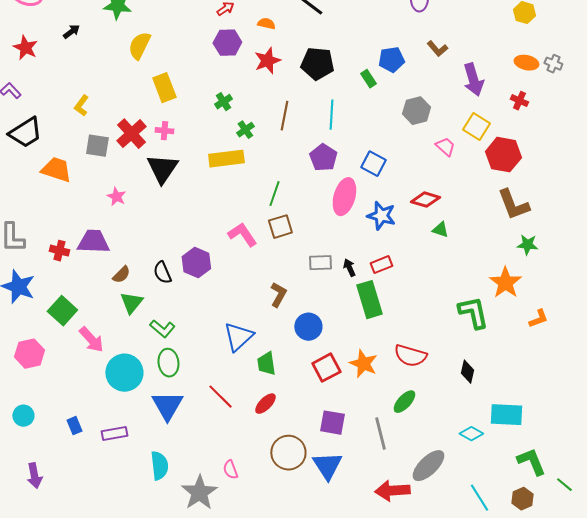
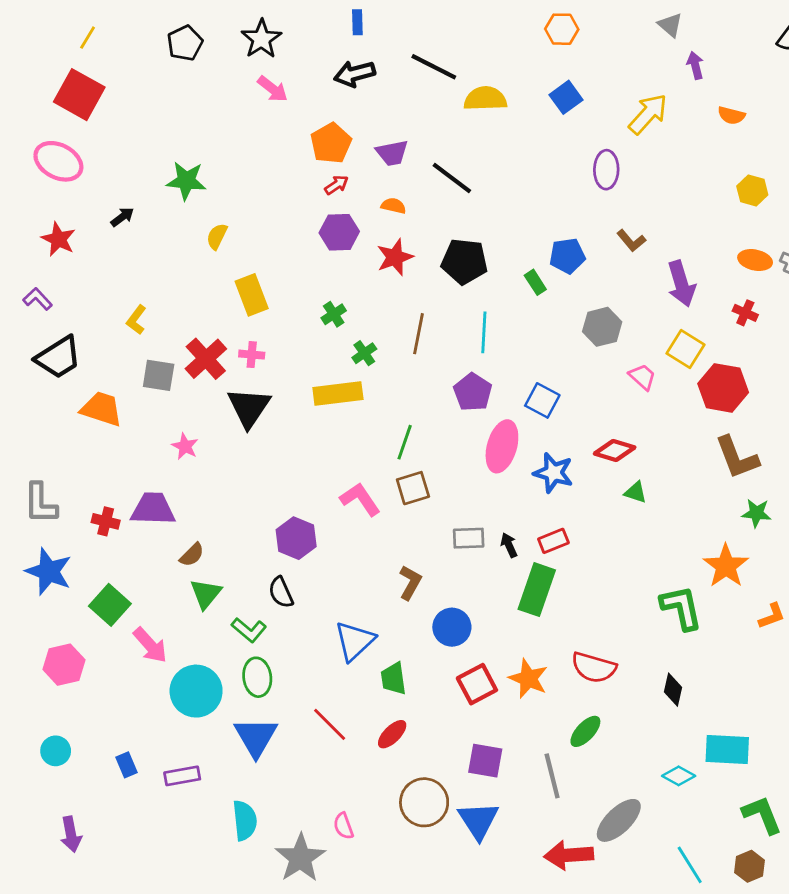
yellow semicircle: (139, 46) -> (217, 236), size x0.7
black semicircle: (162, 273) -> (281, 592), moved
green rectangle: (369, 300) -> (537, 590), turned 36

